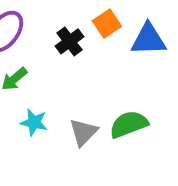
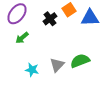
cyan star: (34, 122) -> (32, 70), moved

